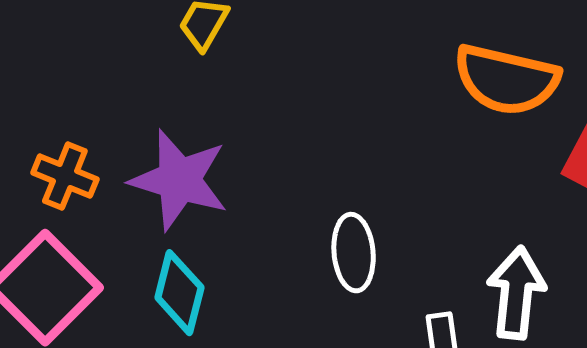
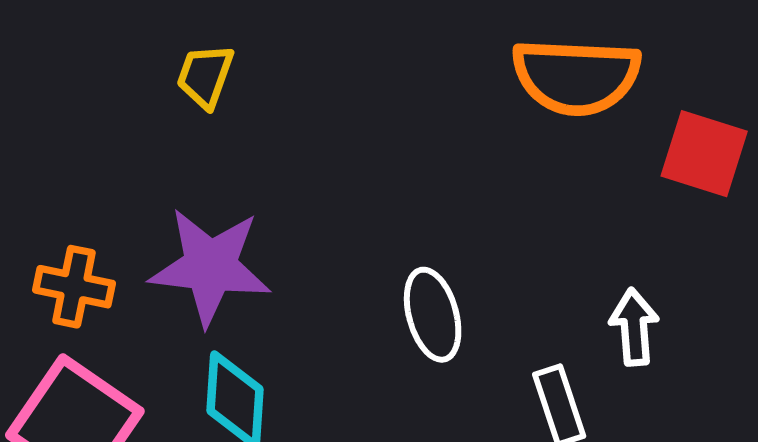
white arrow: (516, 293) -> (634, 327), size x0.7

